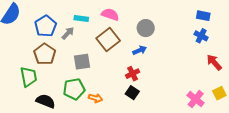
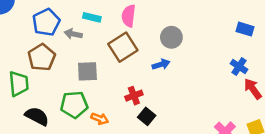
pink semicircle: (110, 14) -> (129, 16), turned -108
gray arrow: (68, 33) -> (73, 34), turned -128
blue cross: (201, 36) -> (239, 67), moved
red cross: (133, 74) -> (134, 96), moved

